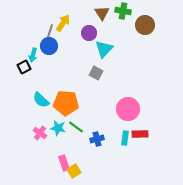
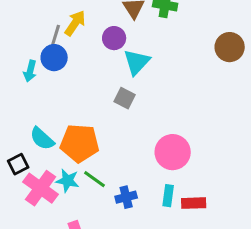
brown circle: (145, 25) -> (230, 47), moved
black square: (24, 67) -> (18, 164), moved
pink cross: (40, 133) -> (41, 188), size x1.6
red rectangle: (140, 134) -> (194, 203), moved

